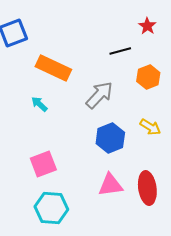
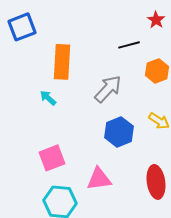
orange rectangle: (53, 68) -> (62, 62), turned 68
pink triangle: (110, 185) -> (99, 179), moved

